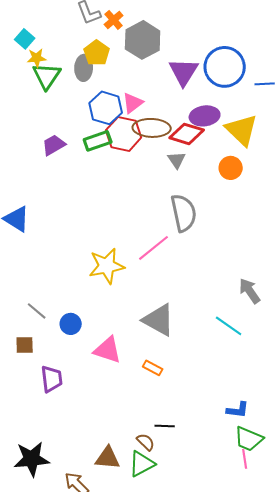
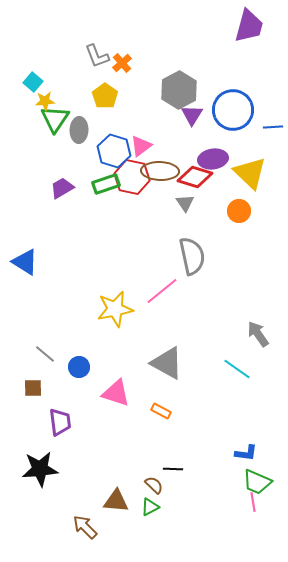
gray hexagon: (143, 40) -> (179, 90), moved
gray ellipse: (84, 68) -> (79, 130), moved
purple triangle: (184, 72) -> (192, 115), size x0.7
black star: (32, 459) -> (40, 469), moved
green triangle: (142, 464) -> (150, 507), size x0.7

